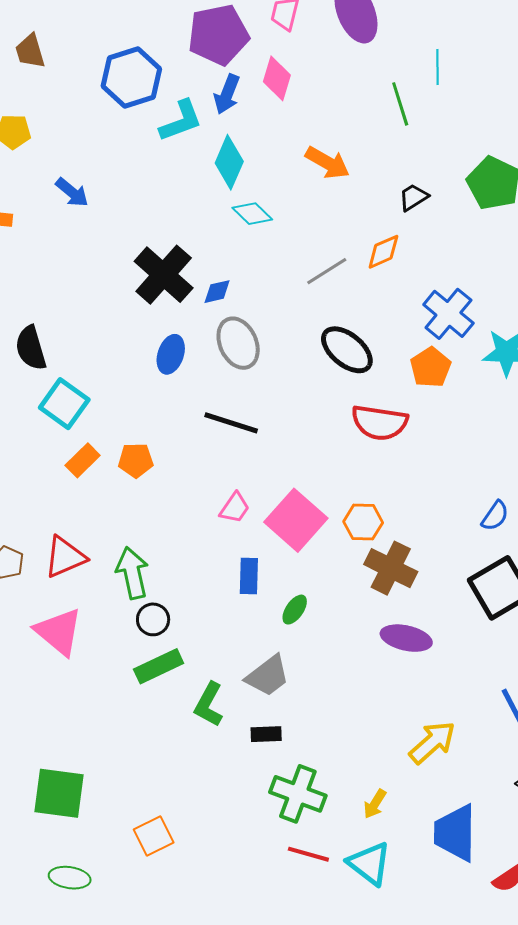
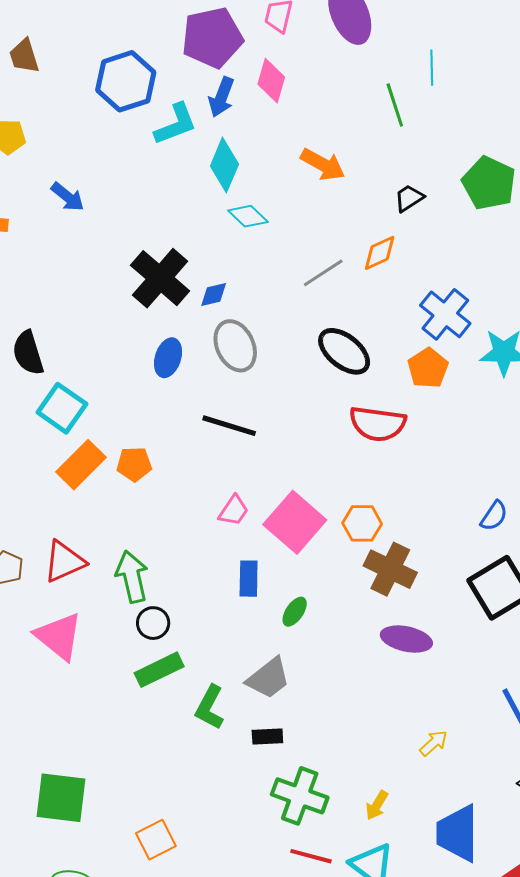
orange rectangle: (83, 460) -> (81, 465), size x1.4
yellow arrow: (432, 742) -> (434, 743), size x0.6

